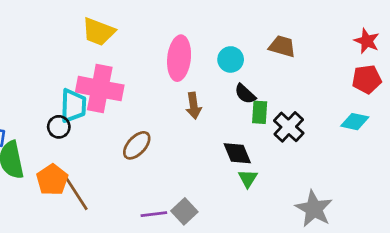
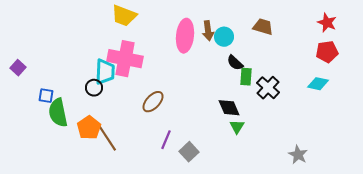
brown arrow: (194, 106) -> (208, 31), moved
gray star: (314, 209) -> (298, 155), moved, size x0.7
purple line: (154, 214) -> (166, 140), moved, turned -60

